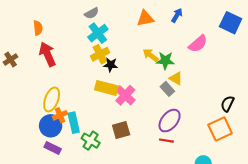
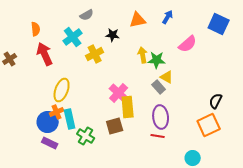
cyan cross: (98, 33) -> (73, 37), moved
yellow arrow: (151, 55) -> (143, 55), turned 42
black star: (111, 65) -> (113, 35), moved
yellow rectangle: (106, 88) -> (128, 107), moved, turned 70
yellow ellipse: (52, 100) -> (62, 90), moved
purple ellipse: (170, 121) -> (161, 117), turned -45

